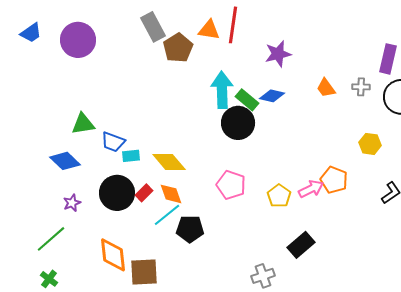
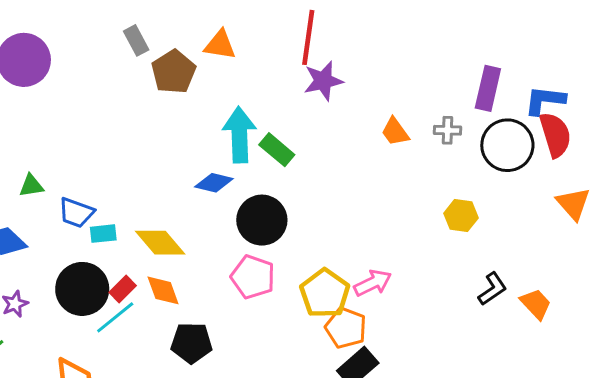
red line: (233, 25) -> (308, 37), moved
gray rectangle: (153, 27) -> (136, 40), size x0.7
blue diamond: (272, 96) -> (214, 183), moved
black circle: (238, 123) -> (262, 220), moved
green triangle: (83, 124) -> (31, 186), size x0.7
orange pentagon: (334, 180) -> (346, 328), moved
yellow pentagon: (279, 196) -> (325, 293), size x1.4
cyan line: (167, 215) -> (115, 317), moved

